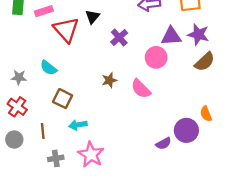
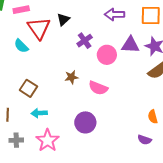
pink circle: (156, 57) -> (107, 55), moved
cyan semicircle: (48, 68) -> (21, 46), moved
pink semicircle: (141, 89) -> (98, 88), turned -30
purple circle: (186, 130) -> (85, 122), moved
purple semicircle: (164, 144) -> (145, 140), moved, turned 40

